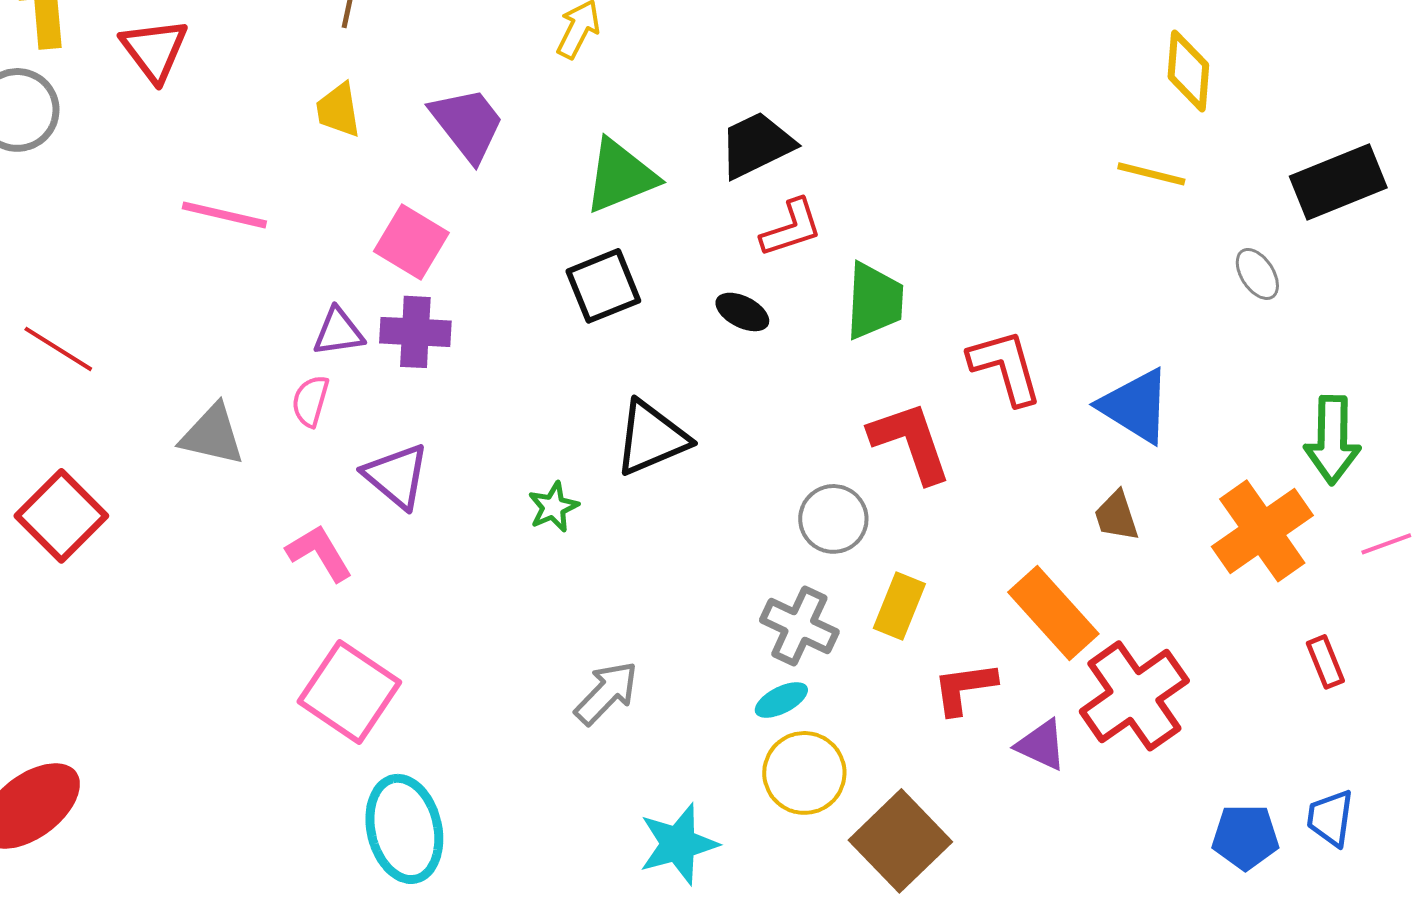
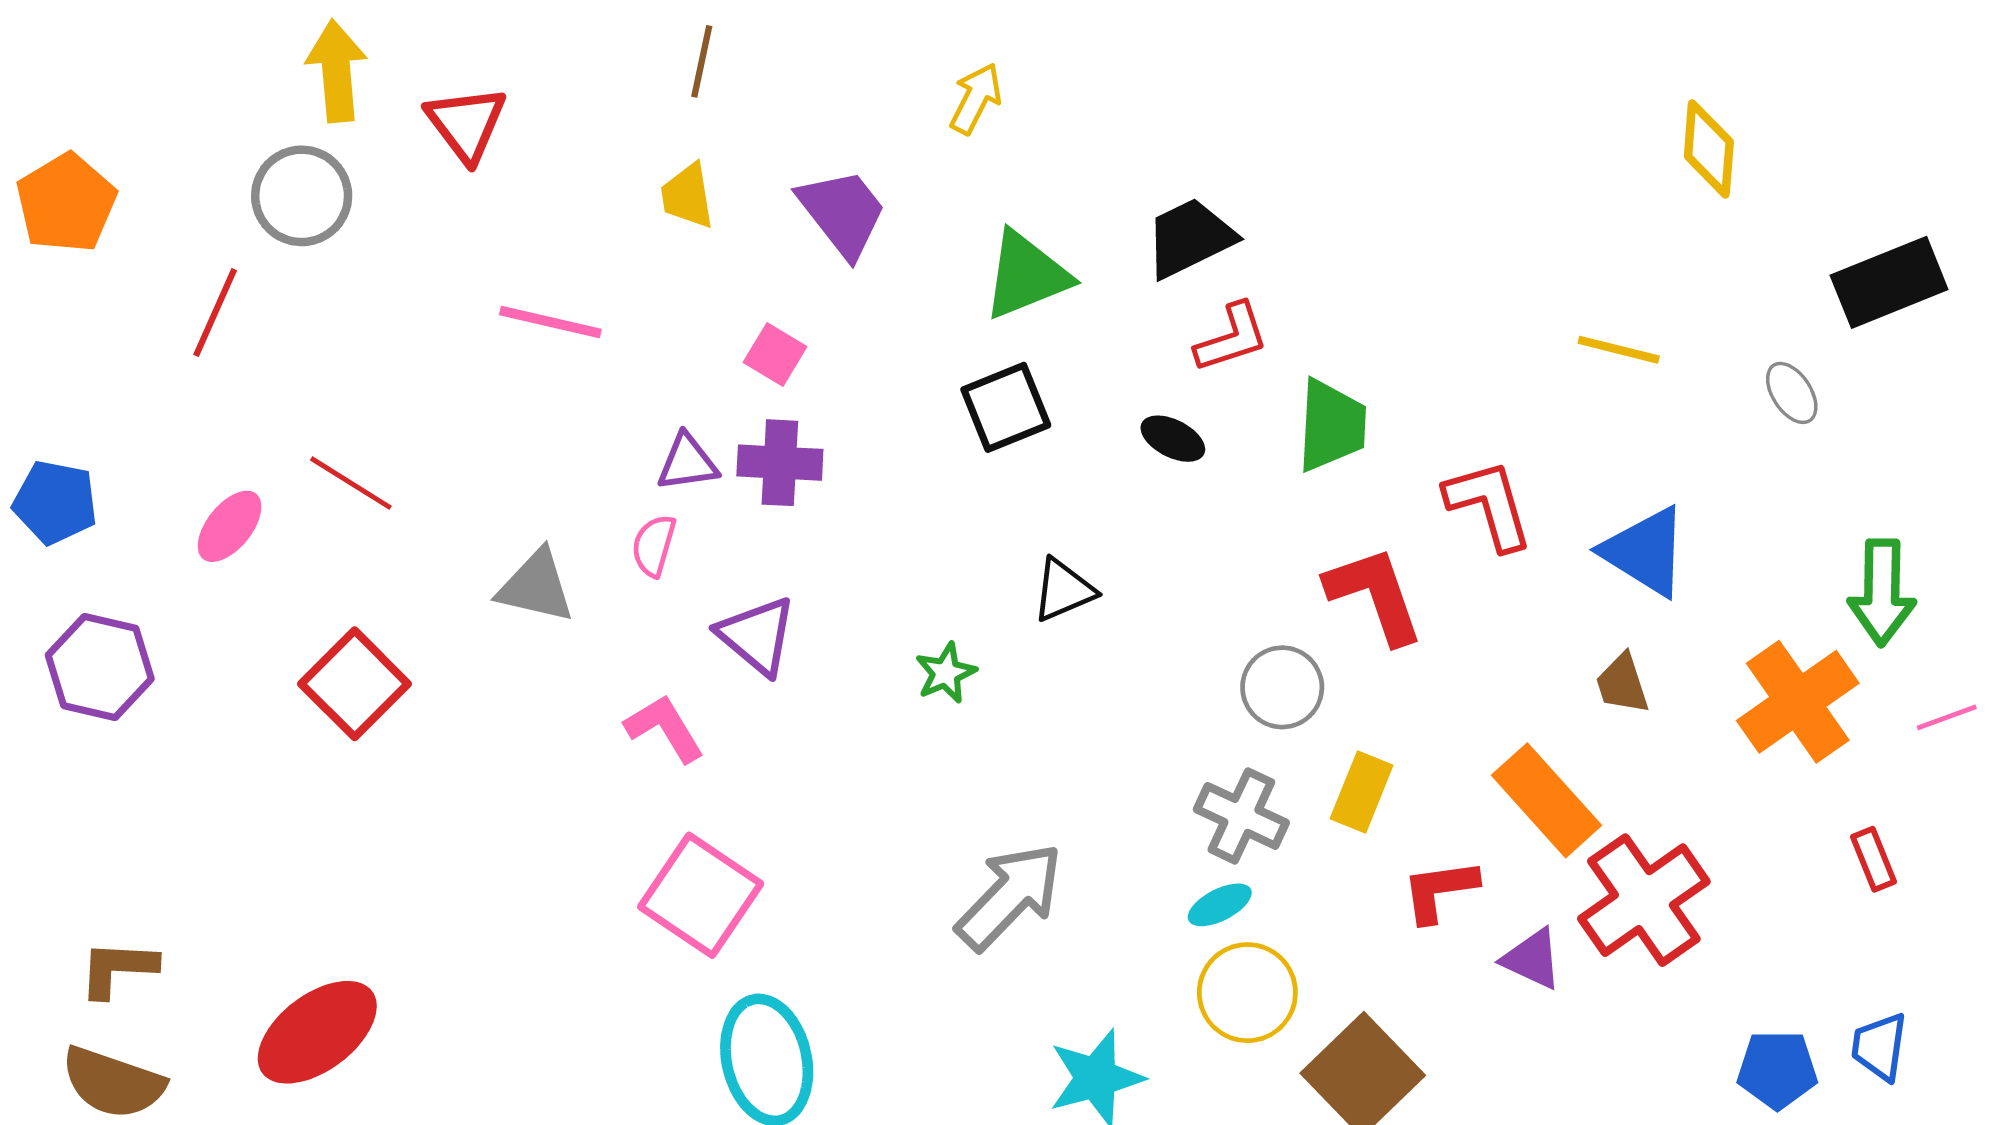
yellow line: (1151, 174) -> (1619, 350), moved
pink square: (411, 242) -> (775, 354), size x0.7
black triangle: (651, 438) -> (1064, 590), size x0.7
gray arrow: (606, 693) -> (1009, 896), size x1.4

